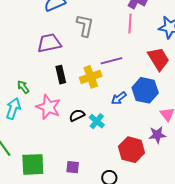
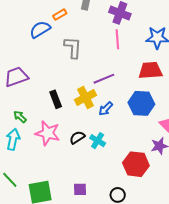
purple trapezoid: (49, 43) -> (16, 77), moved
red trapezoid: (159, 59) -> (150, 70), turned -55
blue arrow: (119, 98) -> (106, 109), moved

